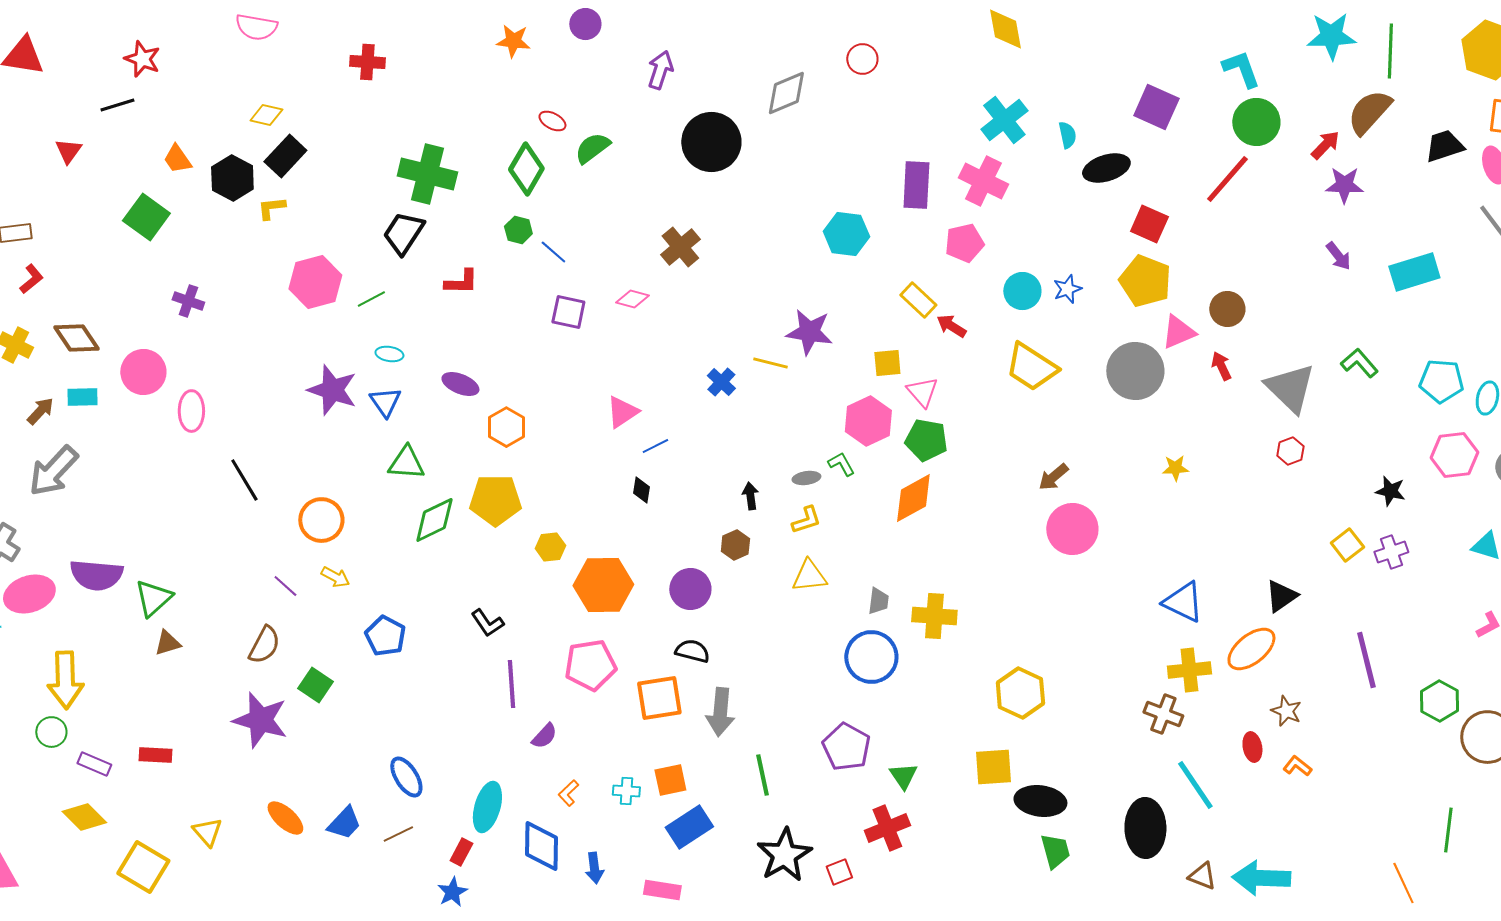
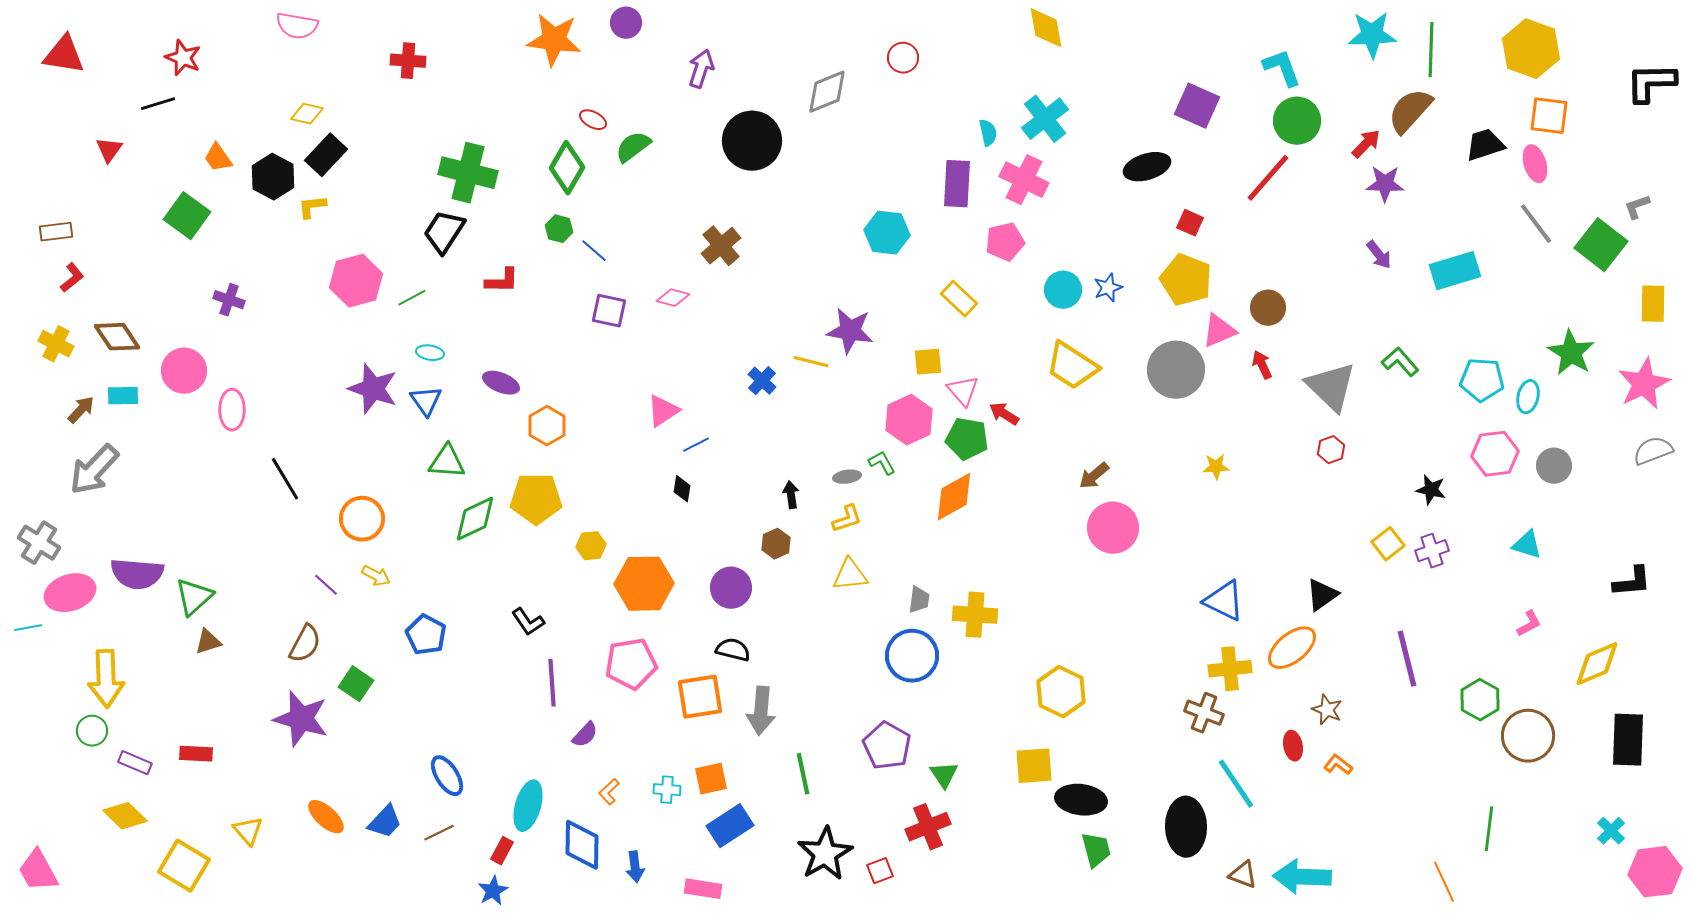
orange star: (513, 41) -> (554, 40), size x1.6
cyan semicircle: (1067, 135) -> (988, 133), moved
red square: (1149, 224) -> (1190, 223), size x0.7
red arrow: (951, 326) -> (1004, 414), moved

